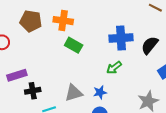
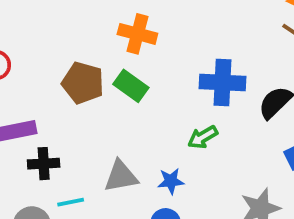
brown pentagon: (31, 21) -> (83, 83), moved
orange cross: (63, 21) -> (137, 34), moved

